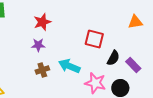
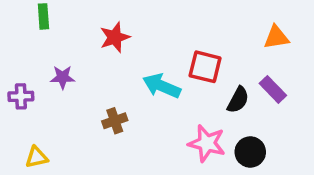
purple star: (38, 45) -> (63, 77), moved
purple rectangle: (133, 65) -> (273, 89), moved
cyan arrow: (69, 66) -> (162, 86), moved

